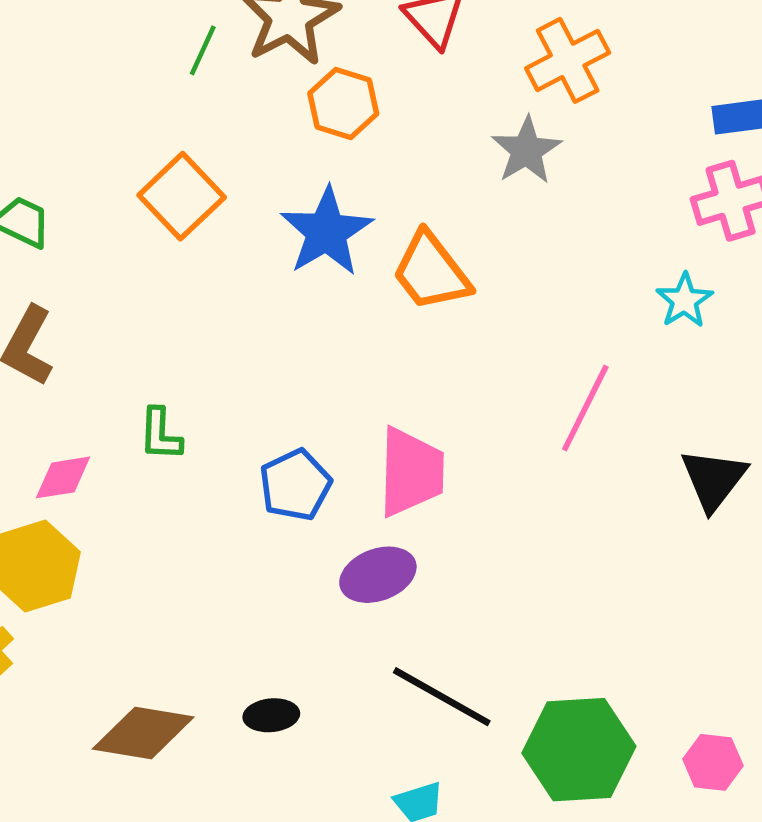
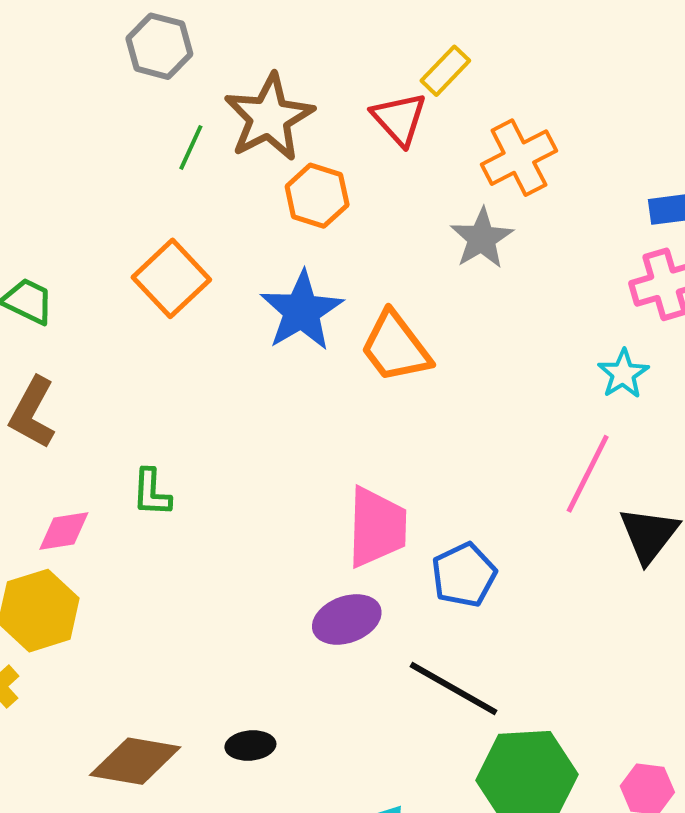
pink line: (585, 408) -> (588, 474), moved
blue pentagon: (295, 485) -> (464, 575), moved
black line: (442, 697) -> (454, 688), moved

